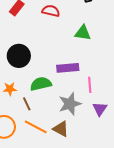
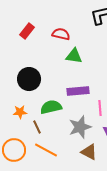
green triangle: (83, 33) -> (74, 56), moved
brown triangle: (61, 129) -> (89, 152), moved

